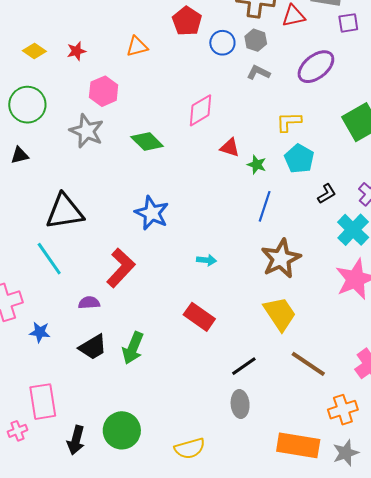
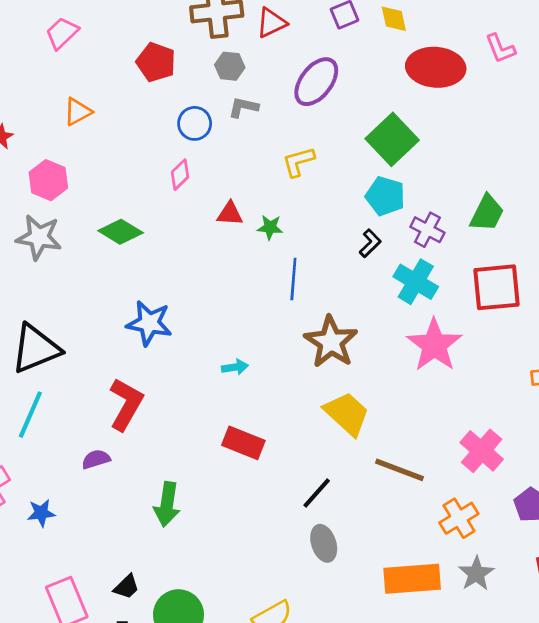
red pentagon: (187, 21) -> (156, 62), moved
blue circle: (222, 43) -> (195, 123), moved
pink diamond: (200, 110) -> (180, 175), size x0.7
cyan pentagon: (299, 159) -> (385, 196), moved
cyan line: (49, 259) -> (30, 415), turned 72
black trapezoid: (93, 347) -> (126, 587), moved, size x0.7

